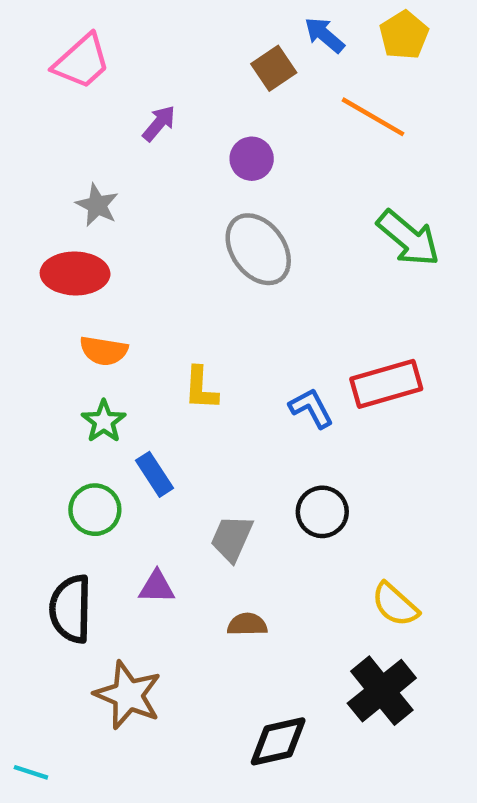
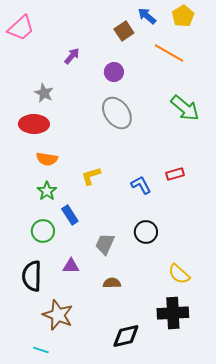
pink trapezoid: (82, 62) -> (21, 28), moved
red rectangle: (386, 384) -> (175, 174), size x0.6
yellow L-shape: (201, 388) -> (91, 176), turned 70
black cross: (382, 691) -> (173, 313), turned 36
cyan line: (31, 772) -> (41, 350), moved

